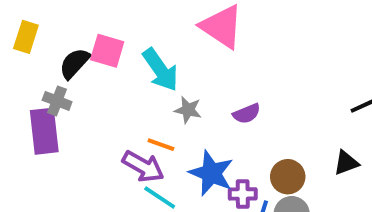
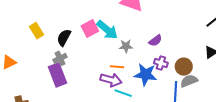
yellow rectangle: (26, 37) -> (37, 31), turned -35
pink square: (107, 51) -> (90, 28), moved, turned -30
gray cross: (57, 101) -> (60, 58), turned -32
purple cross: (243, 194) -> (161, 63), moved, turned 32

